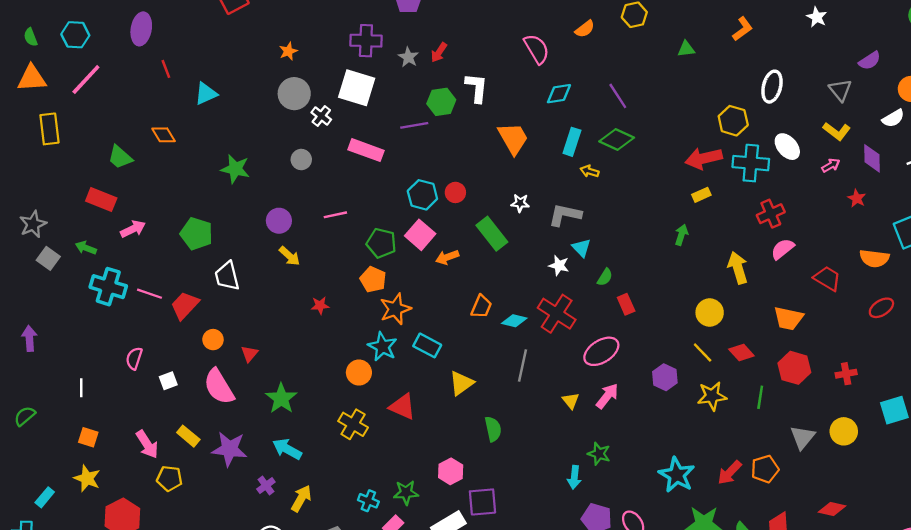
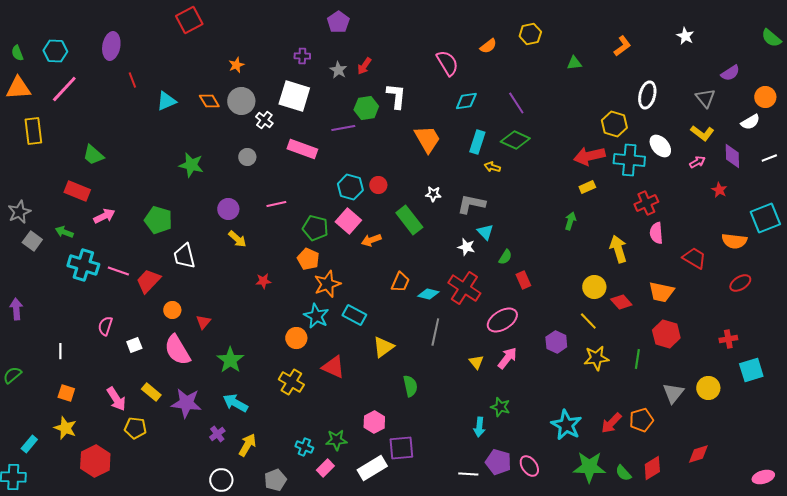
purple cross: (366, 41) -> (302, 56), size x0.6
orange diamond: (164, 135) -> (209, 101), moved
pink semicircle: (783, 249) -> (656, 233), turned -55
red diamond: (741, 353) -> (621, 302), moved
red cross: (846, 374) -> (728, 339), moved
red diamond: (832, 509) -> (698, 454), turned -30

